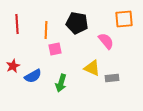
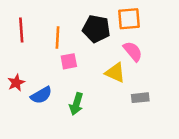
orange square: (124, 19) -> (129, 19), moved
yellow triangle: (92, 68) -> (115, 73), moved

